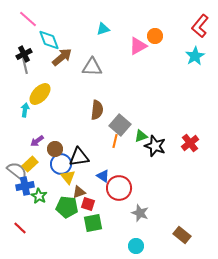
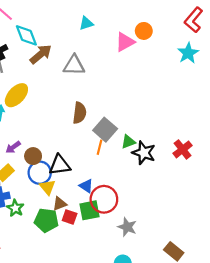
green square: (93, 223) -> (90, 210), moved

